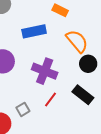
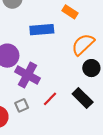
orange semicircle: (77, 41) -> (83, 44), turned -100
purple cross: (45, 71) -> (27, 75), moved

